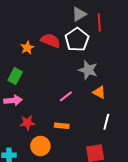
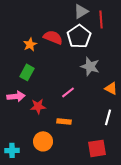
green rectangle: (15, 76) -> (27, 72), moved
orange triangle: (99, 92) -> (111, 88), moved
red star: (27, 123) -> (38, 106), moved

